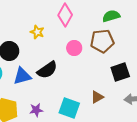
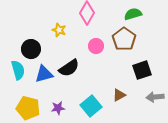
brown pentagon: (102, 41) -> (124, 39), turned -30
cyan square: (69, 108) -> (91, 106), turned 30

